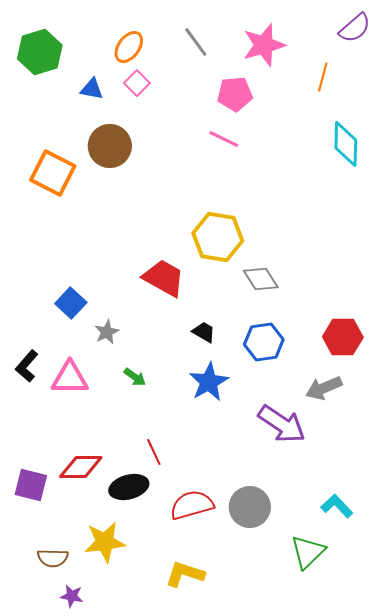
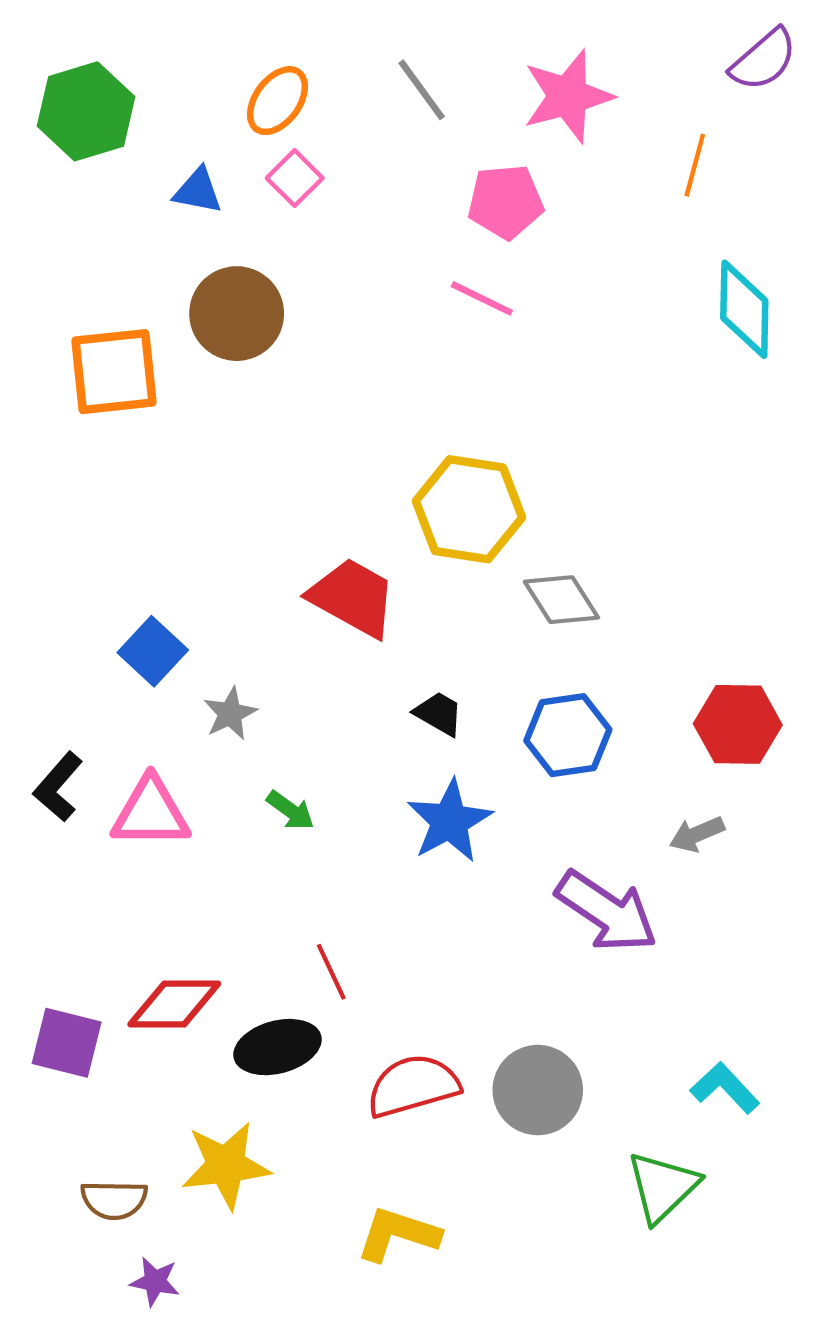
orange square: (53, 173) -> (114, 372), turned -33
gray arrow: (324, 388) -> (697, 834), size x0.7

